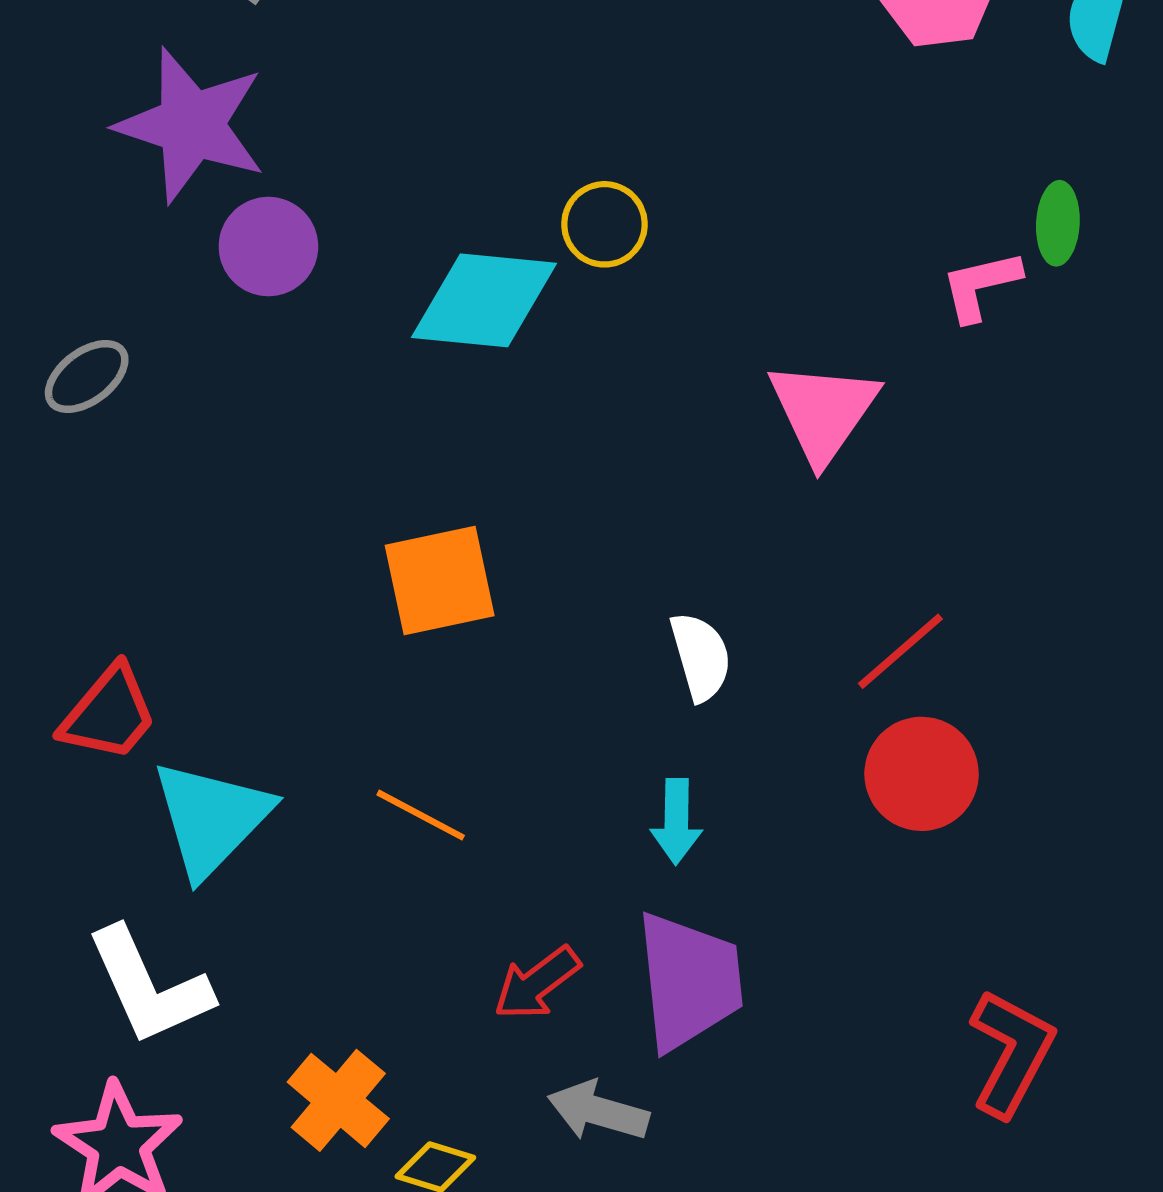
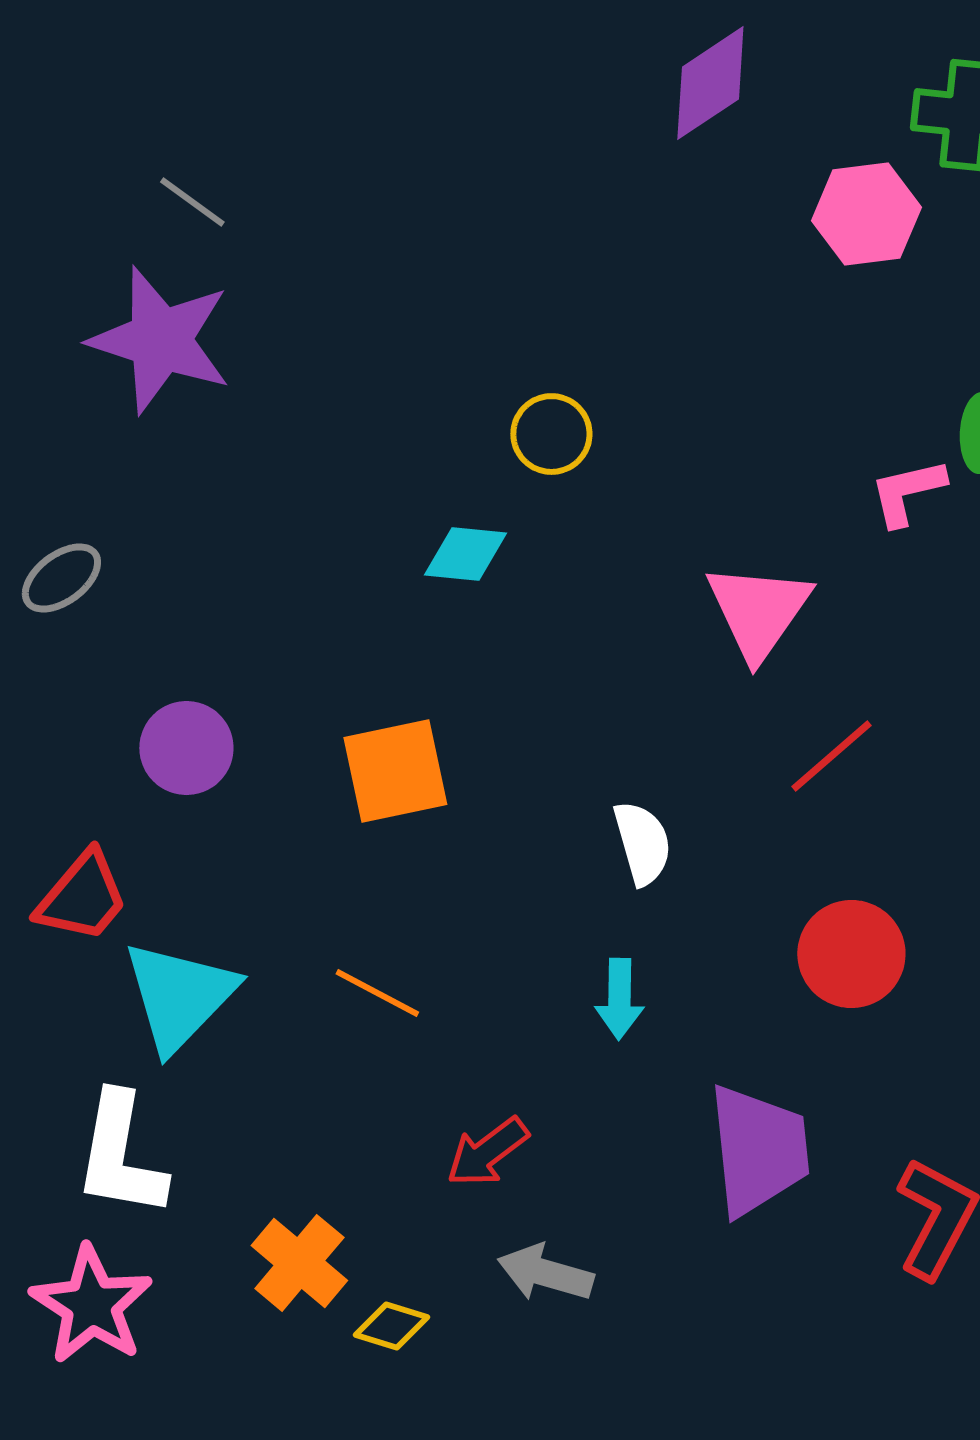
purple circle: (268, 247) -> (186, 748), moved
cyan diamond: (484, 300) -> (465, 554), moved, size x0.6
red line: (900, 651) -> (831, 756), moved
purple trapezoid: (689, 981) -> (758, 1150), moved
white L-shape: (149, 986) -> (120, 1155), turned 34

